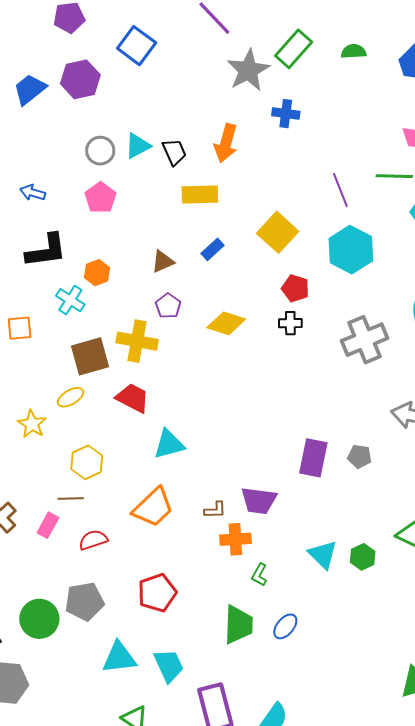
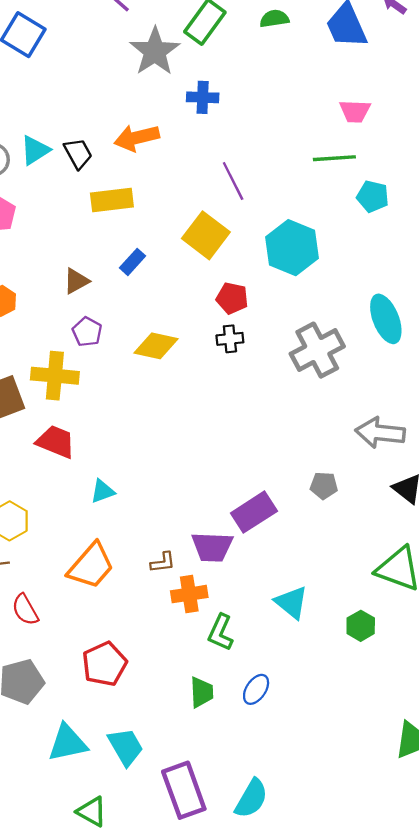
orange arrow: (226, 143) -> (137, 138), turned 66
purple line: (340, 190) -> (233, 181), moved
cyan triangle: (169, 444) -> (103, 491), size x0.7
purple rectangle: (313, 458) -> (254, 512), moved, turned 51
red semicircle: (93, 540) -> (25, 610), turned -96
green hexagon: (363, 557) -> (361, 626), moved
green L-shape: (259, 575) -> (221, 633), size x1.4
green trapezoid: (238, 625) -> (202, 692), size x0.7

